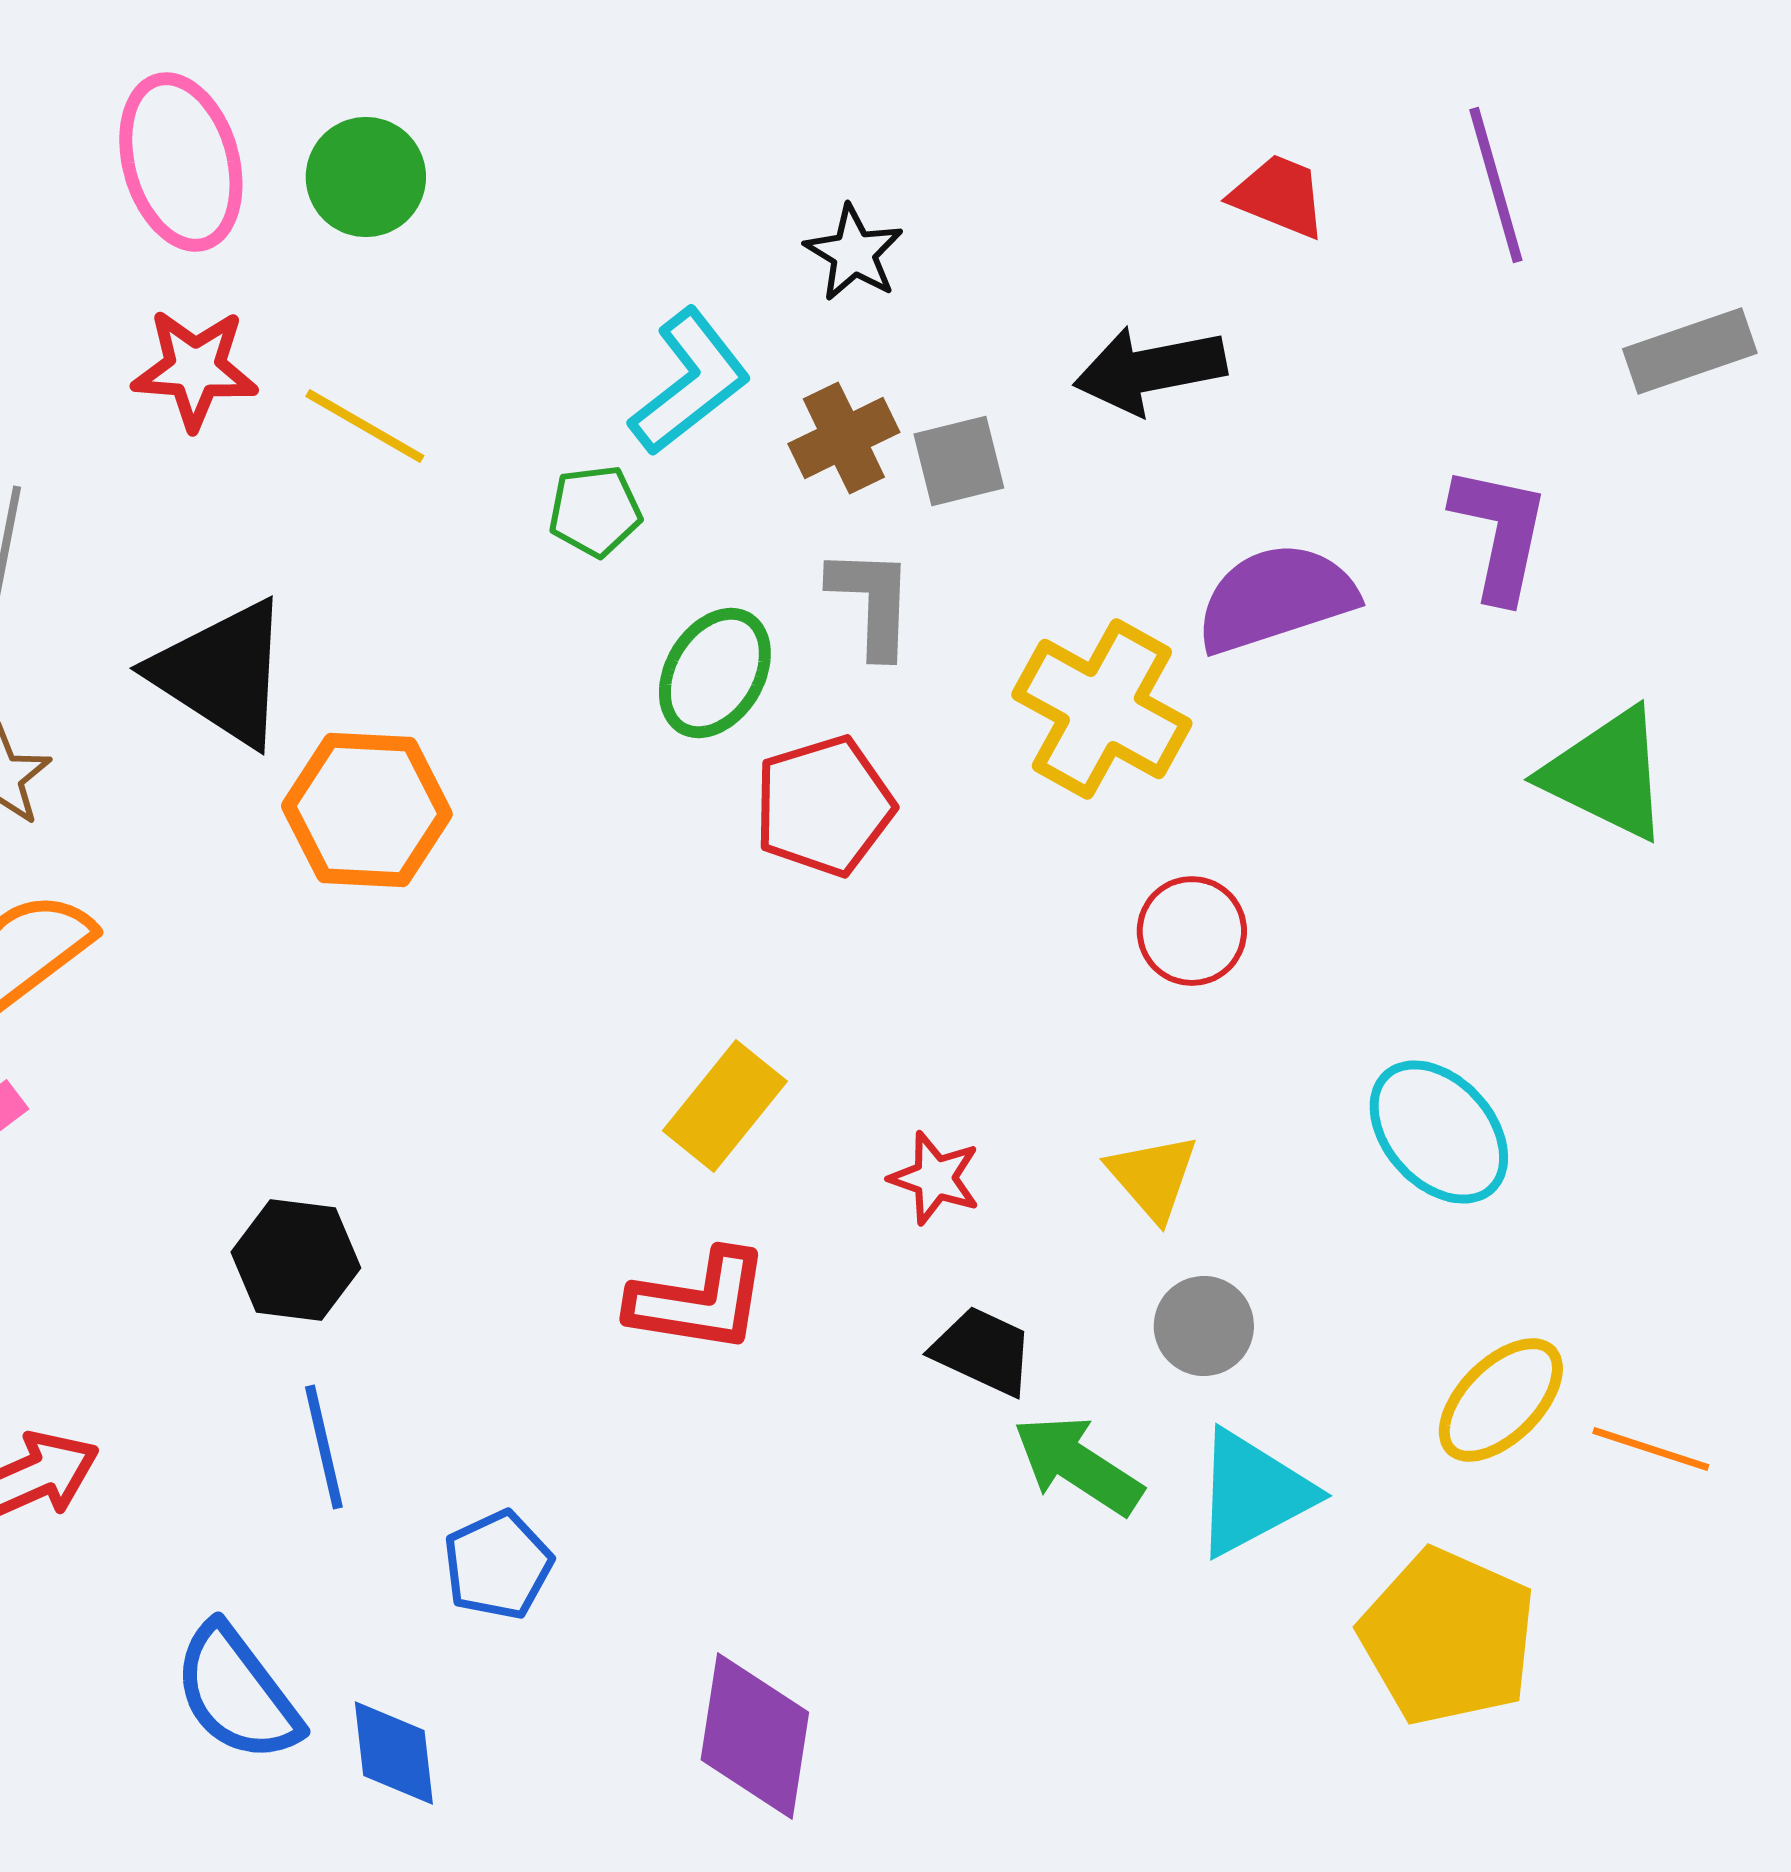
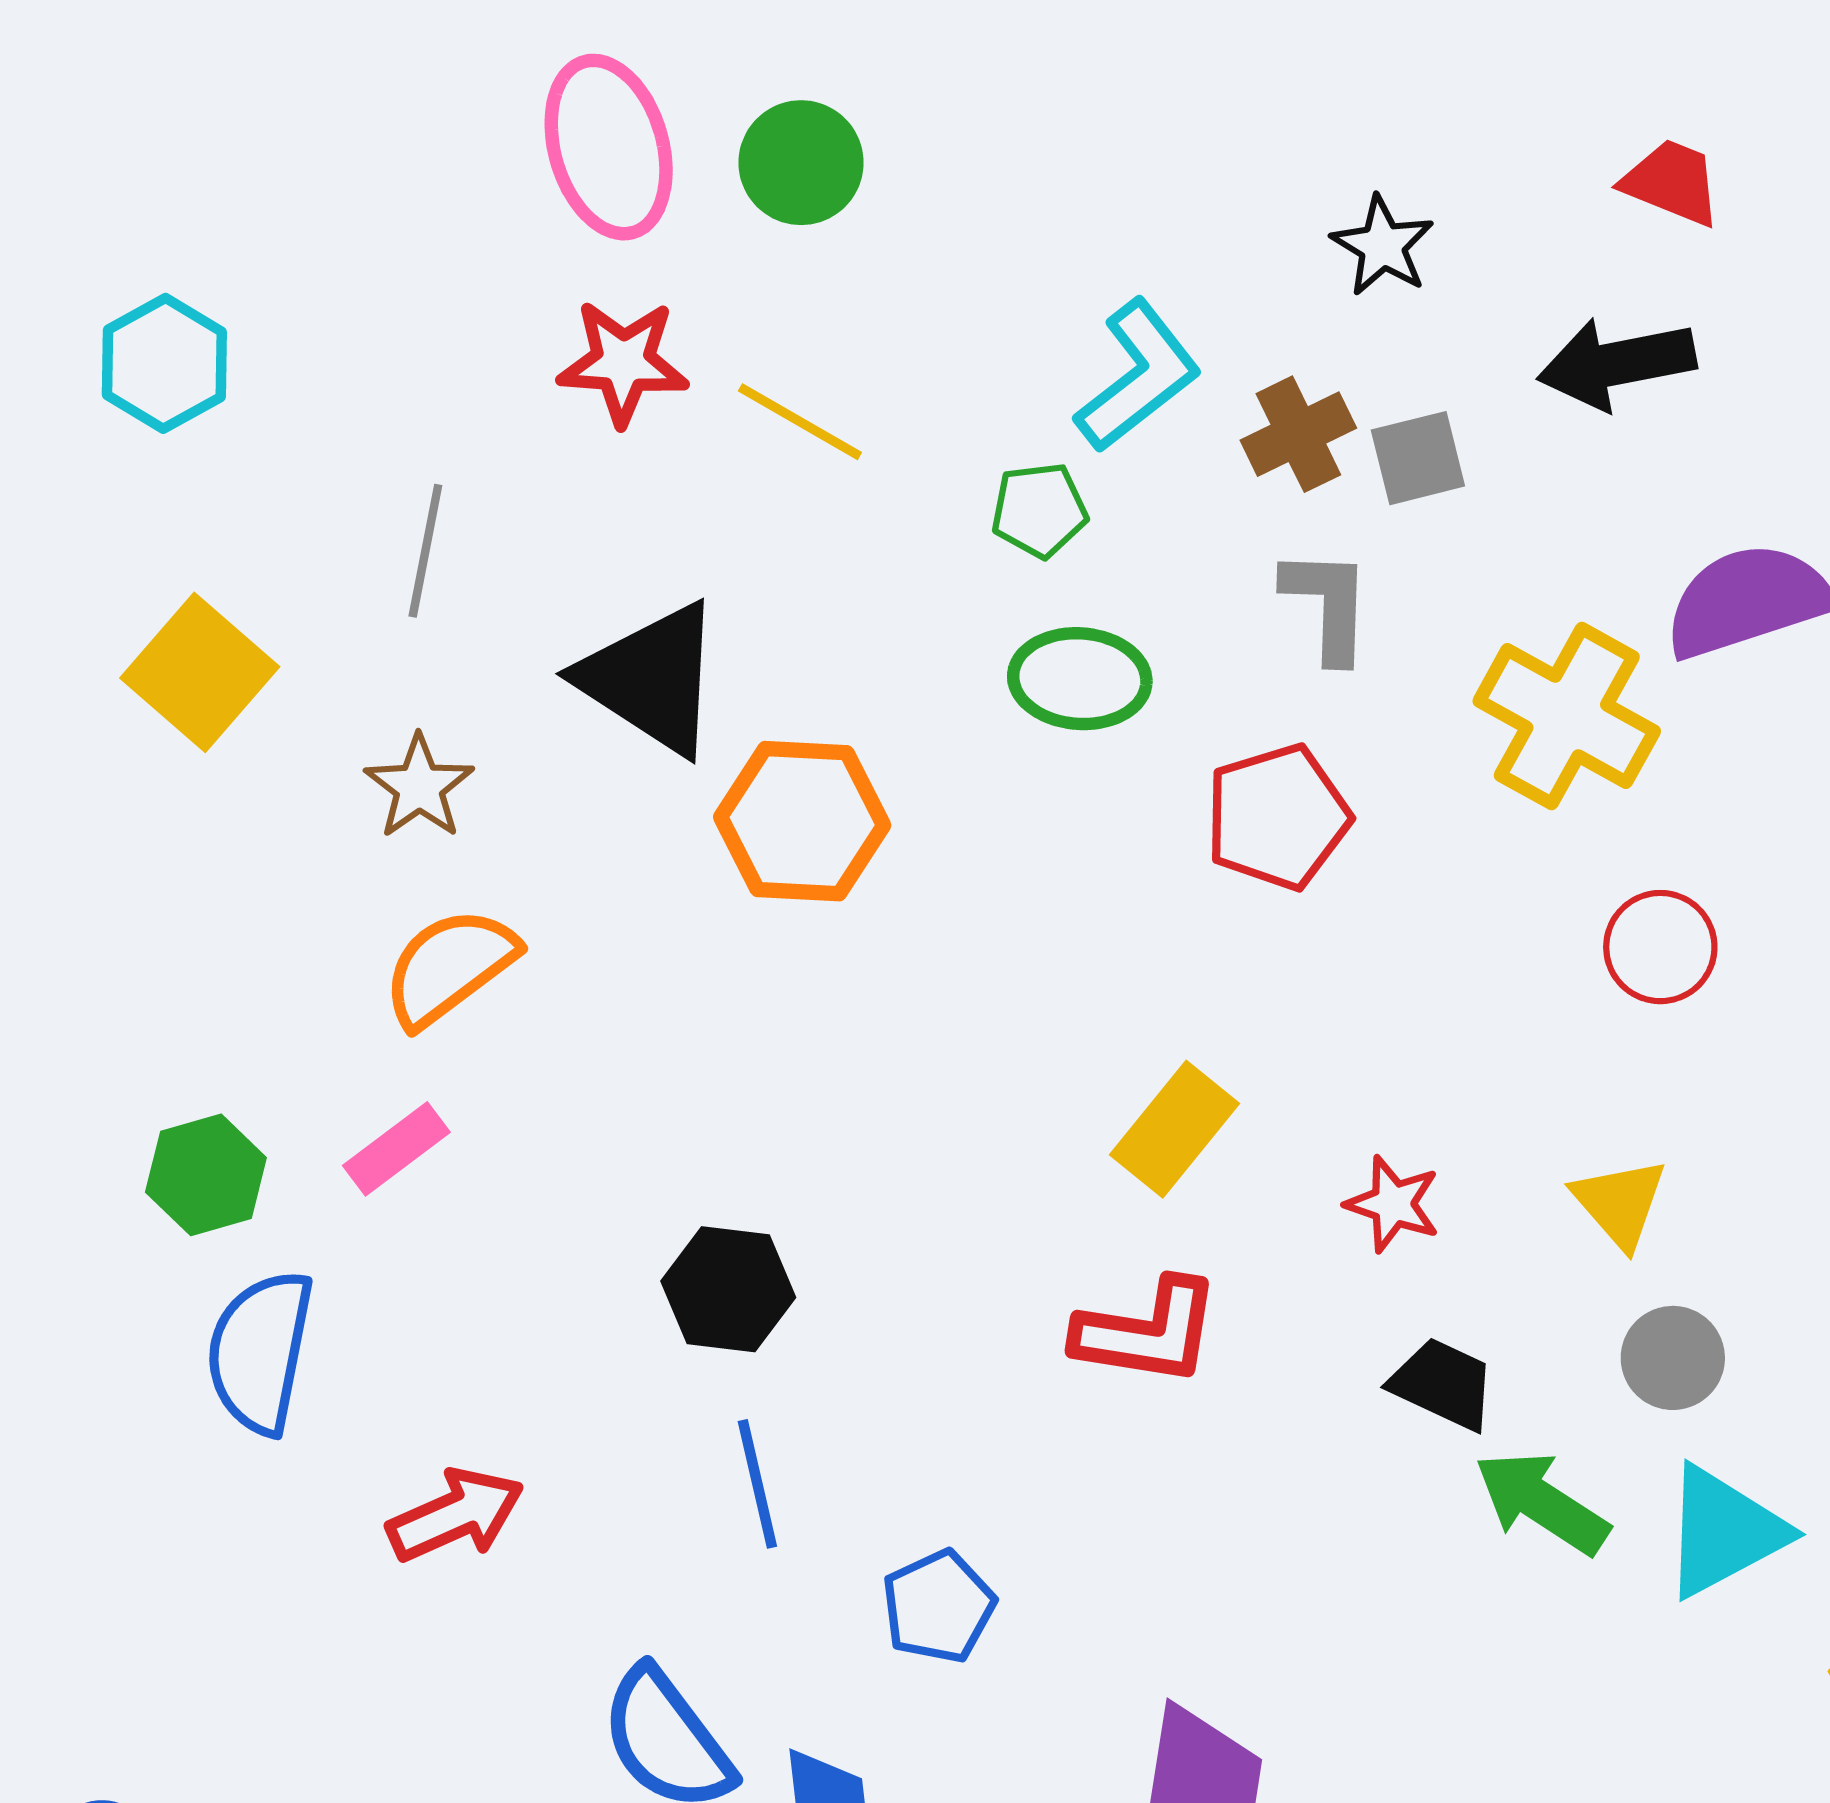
red trapezoid: (1279, 196) -> (1672, 182), moved
black star: (854, 253) -> (1383, 246), moved
green ellipse: (715, 673) -> (1080, 679), moved, turned 63

